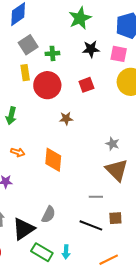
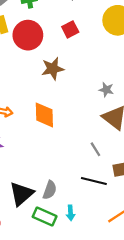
brown star: (66, 119) -> (53, 69), size x1.5
gray line: (96, 197) -> (95, 149), turned 64
gray semicircle: (49, 215) -> (50, 190), moved

